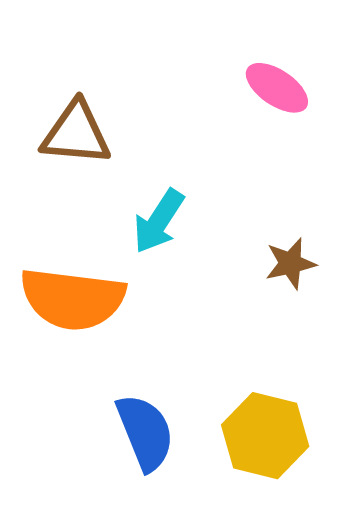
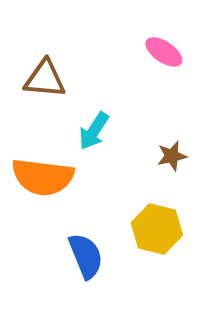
yellow hexagon: (265, 436) -> (157, 229), moved

